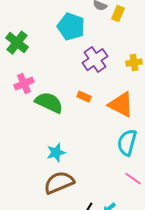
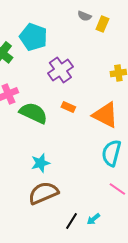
cyan pentagon: (71, 27) -> (33, 37), moved
purple cross: (95, 60) -> (60, 70), moved

